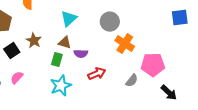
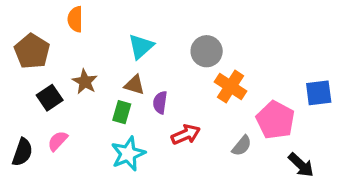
blue square: (180, 18) -> (319, 93), moved
purple semicircle: (81, 54) -> (160, 102), turned 96
pink pentagon: (153, 65) -> (275, 120), turned 30

